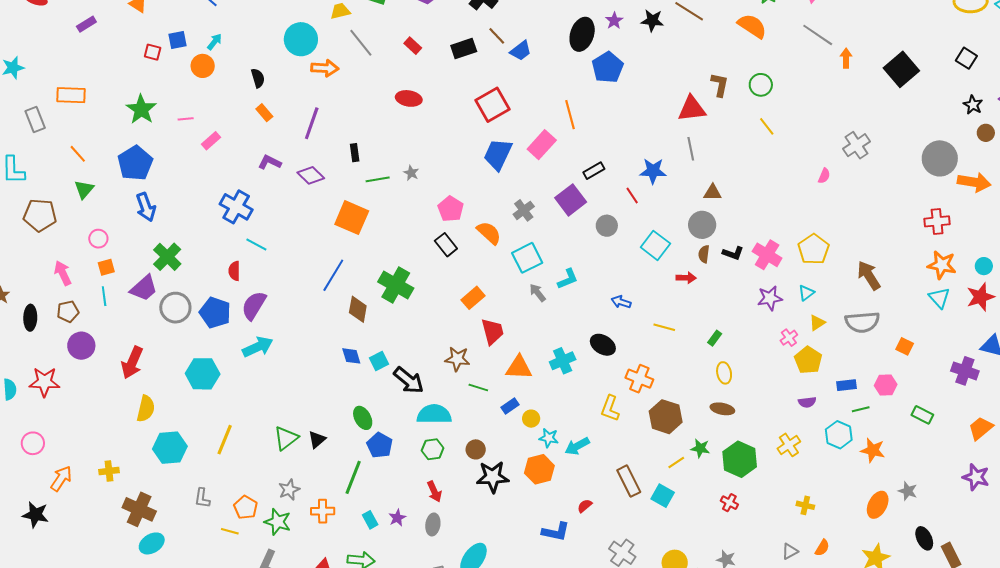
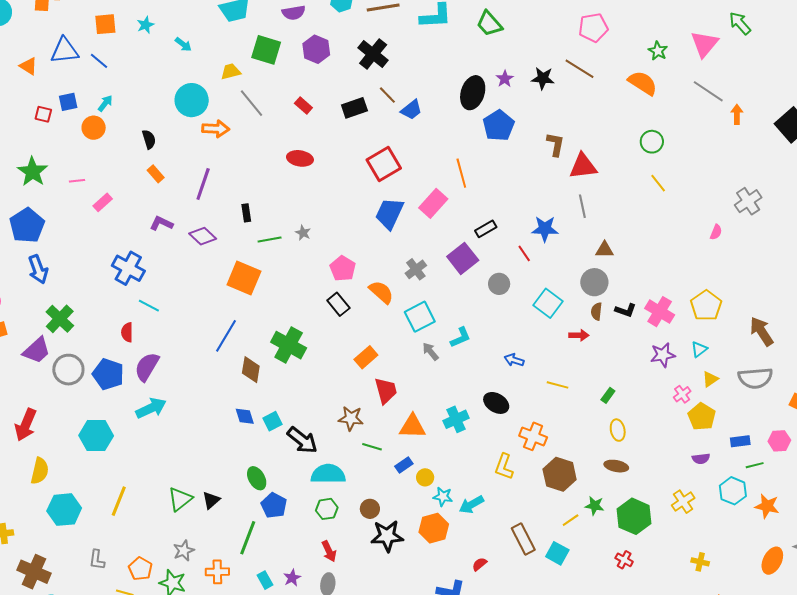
brown L-shape: (720, 85) -> (555, 144), moved

